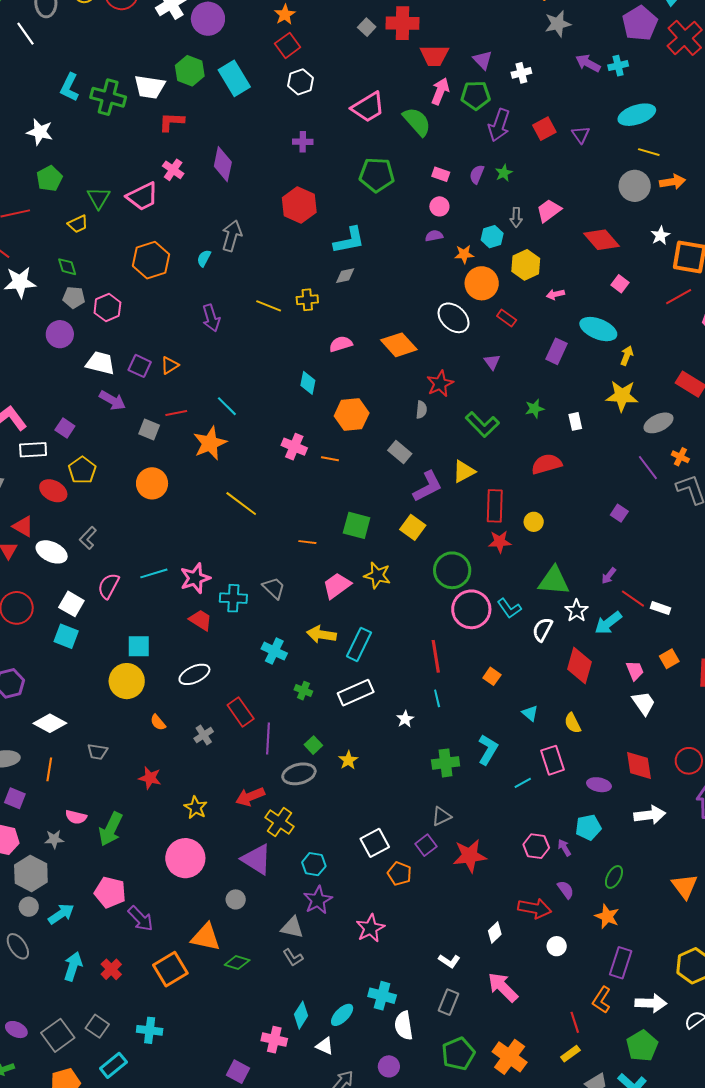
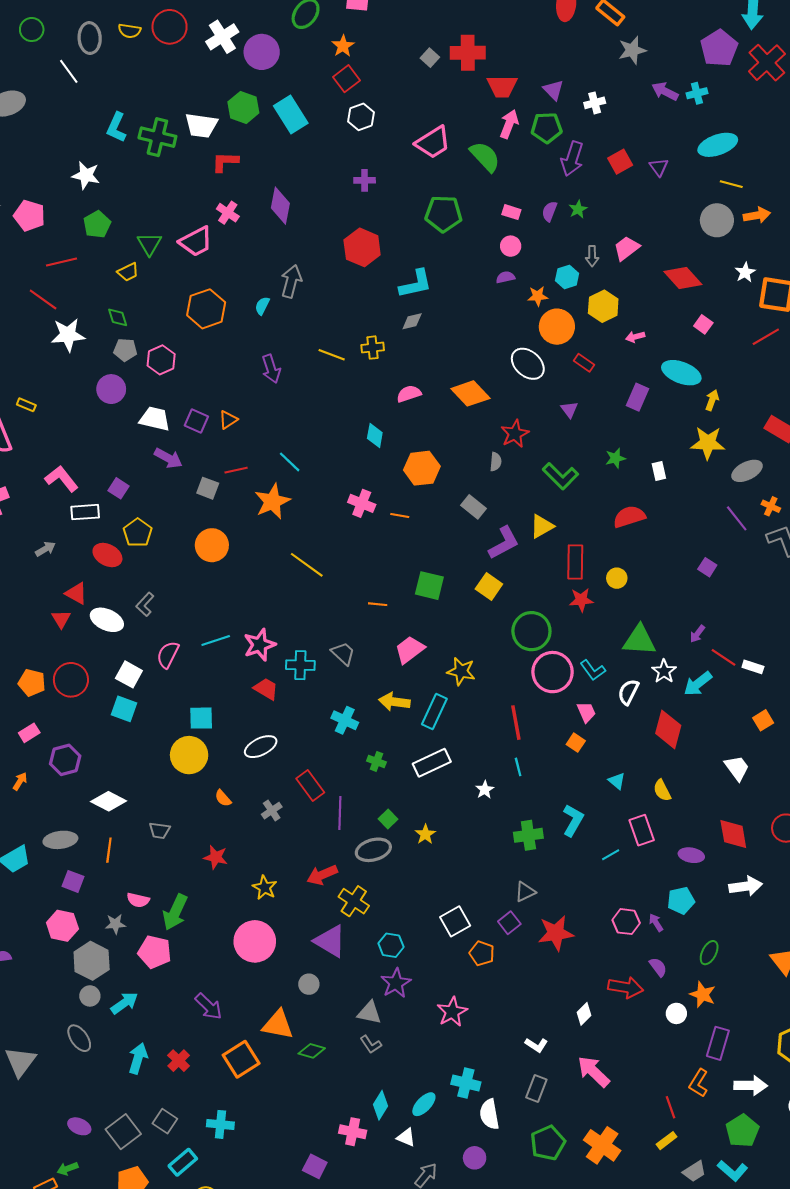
yellow star: (377, 575) -> (461, 671), moved
pink trapezoid: (635, 671) -> (586, 712), moved
pink pentagon: (110, 892) -> (155, 952), moved
white circle: (557, 946) -> (676, 1013), moved

